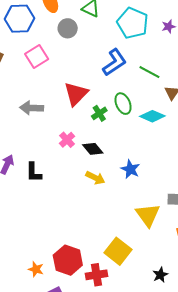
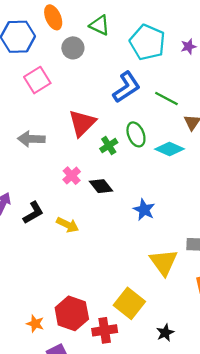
black L-shape: (34, 172) -> (33, 213), turned -120
yellow arrow: (95, 178) -> (68, 225), moved
black star: (160, 275) -> (165, 333), moved

